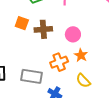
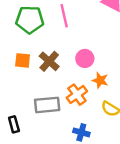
brown cross: (43, 29) -> (49, 61), turned -30
gray rectangle: (31, 76) -> (47, 105), moved

